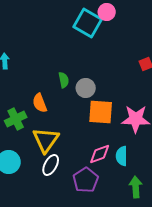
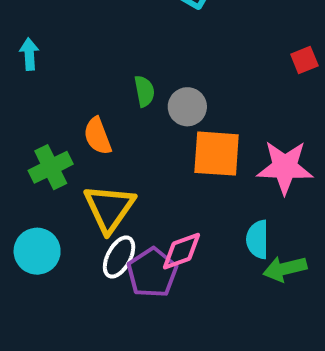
pink diamond: (100, 154) -> (181, 251), moved
purple pentagon: (86, 180) -> (152, 273), moved
green arrow: (136, 187) -> (285, 269), moved, turned -100

